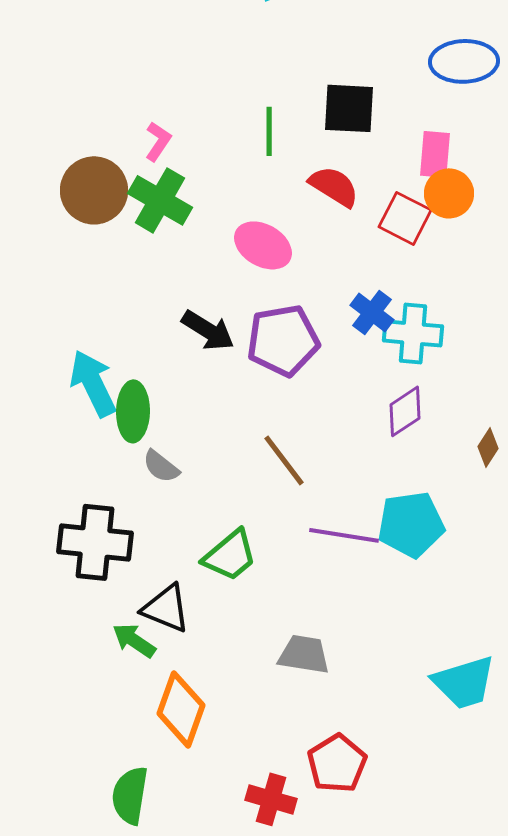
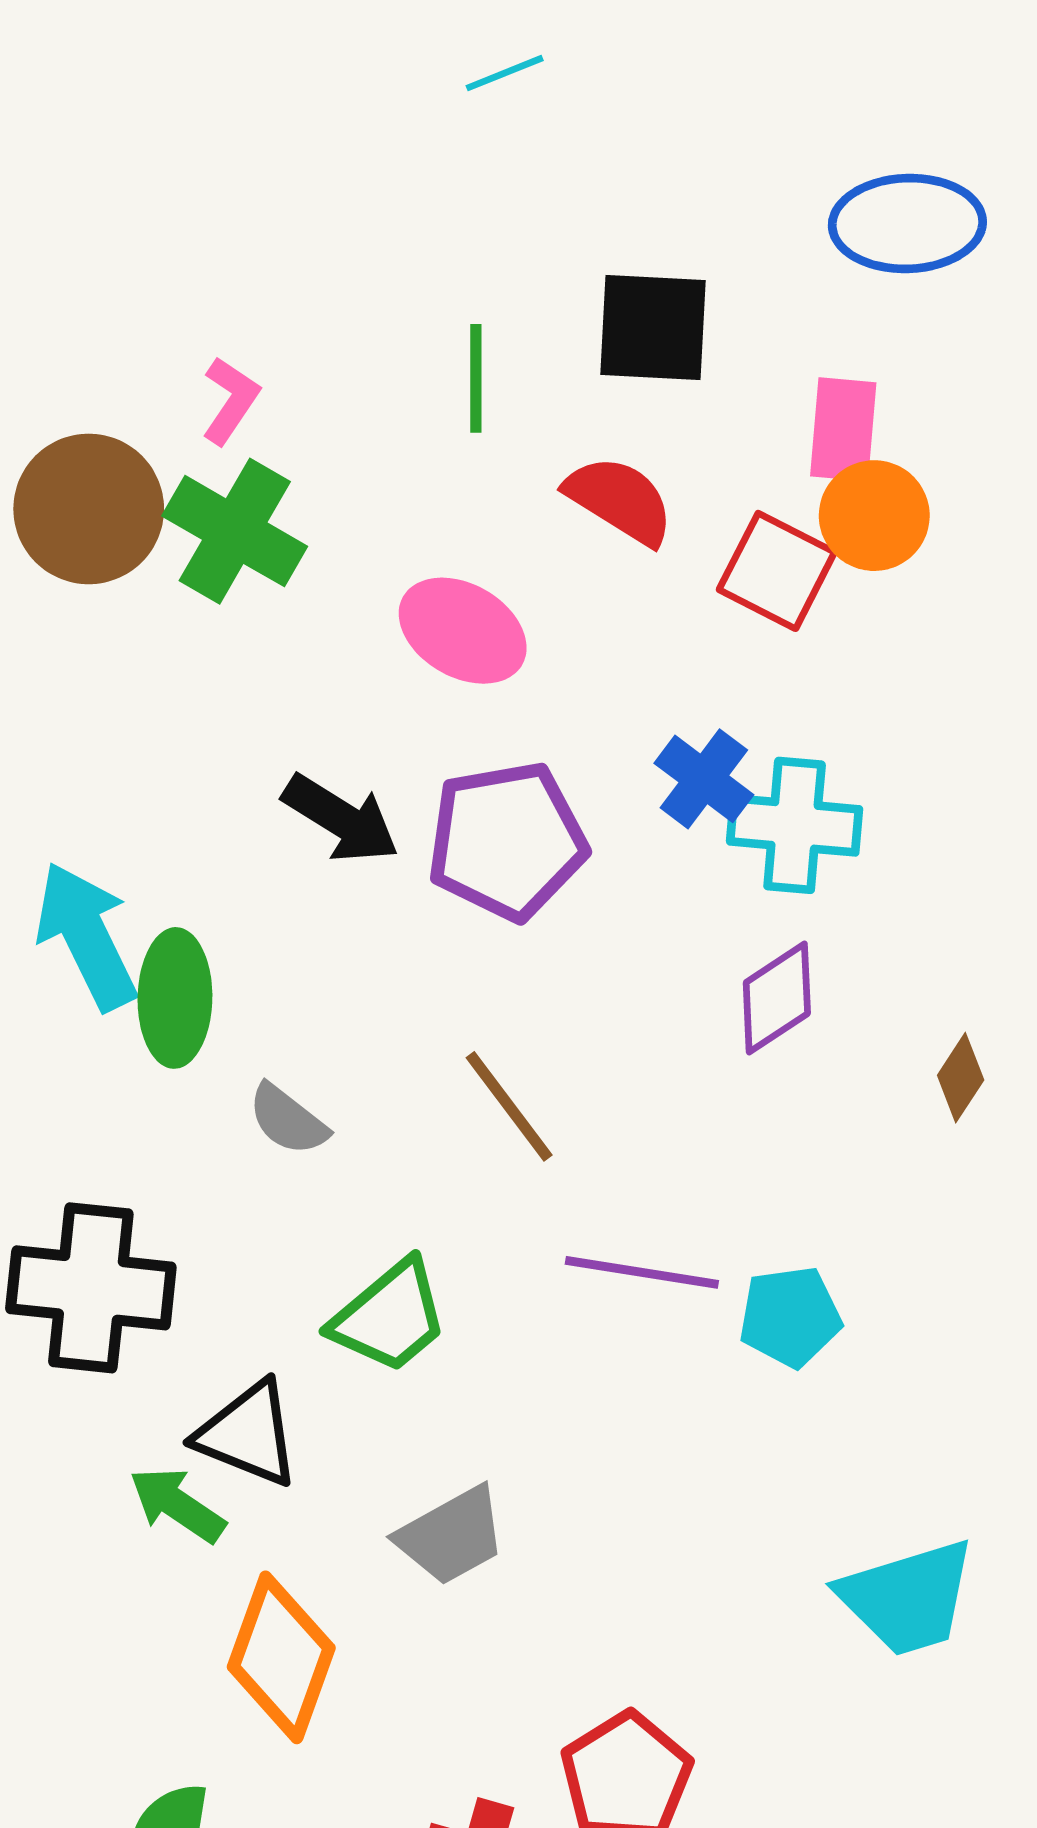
gray semicircle: (161, 466) -> (288, 1120), moved
cyan pentagon: (411, 524) -> (790, 1317), moved, size x0.7
gray trapezoid: (304, 654) -> (452, 1536), moved, turned 142

